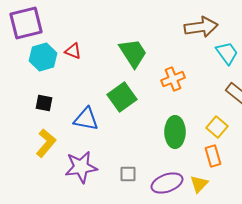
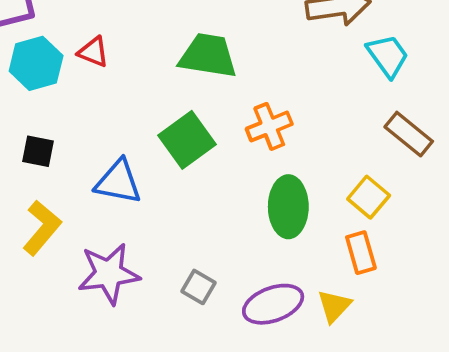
green trapezoid: (133, 53) -> (208, 56), turned -48
orange cross: (173, 79) -> (269, 126), moved
gray square: (128, 174) -> (198, 287), turned 30

